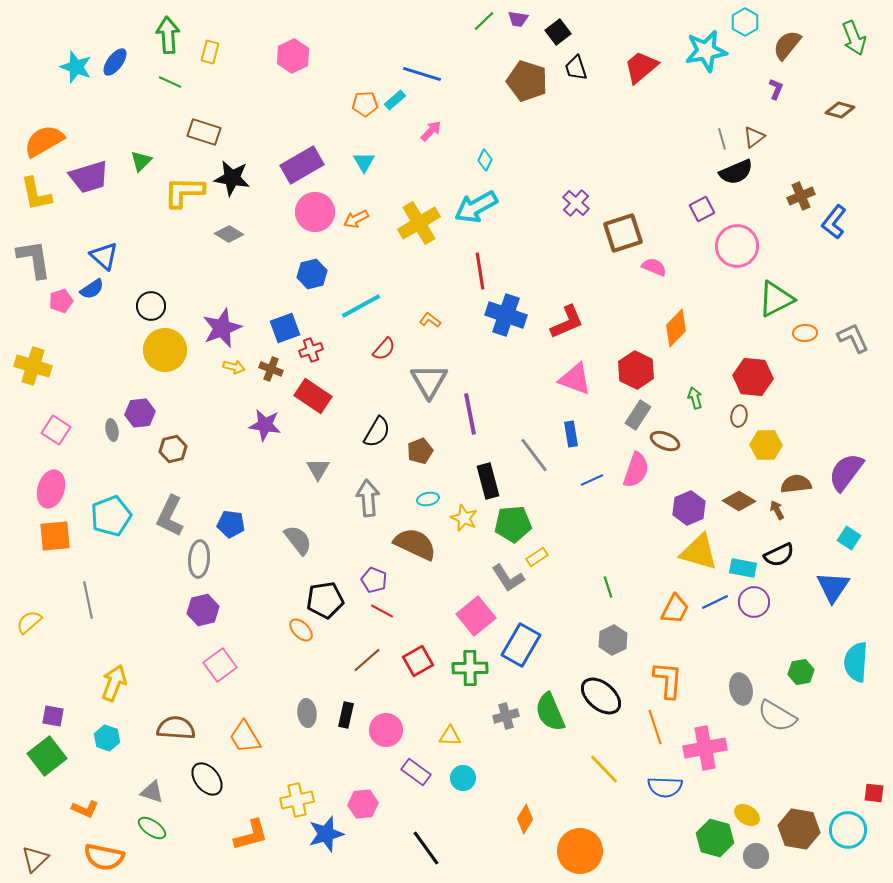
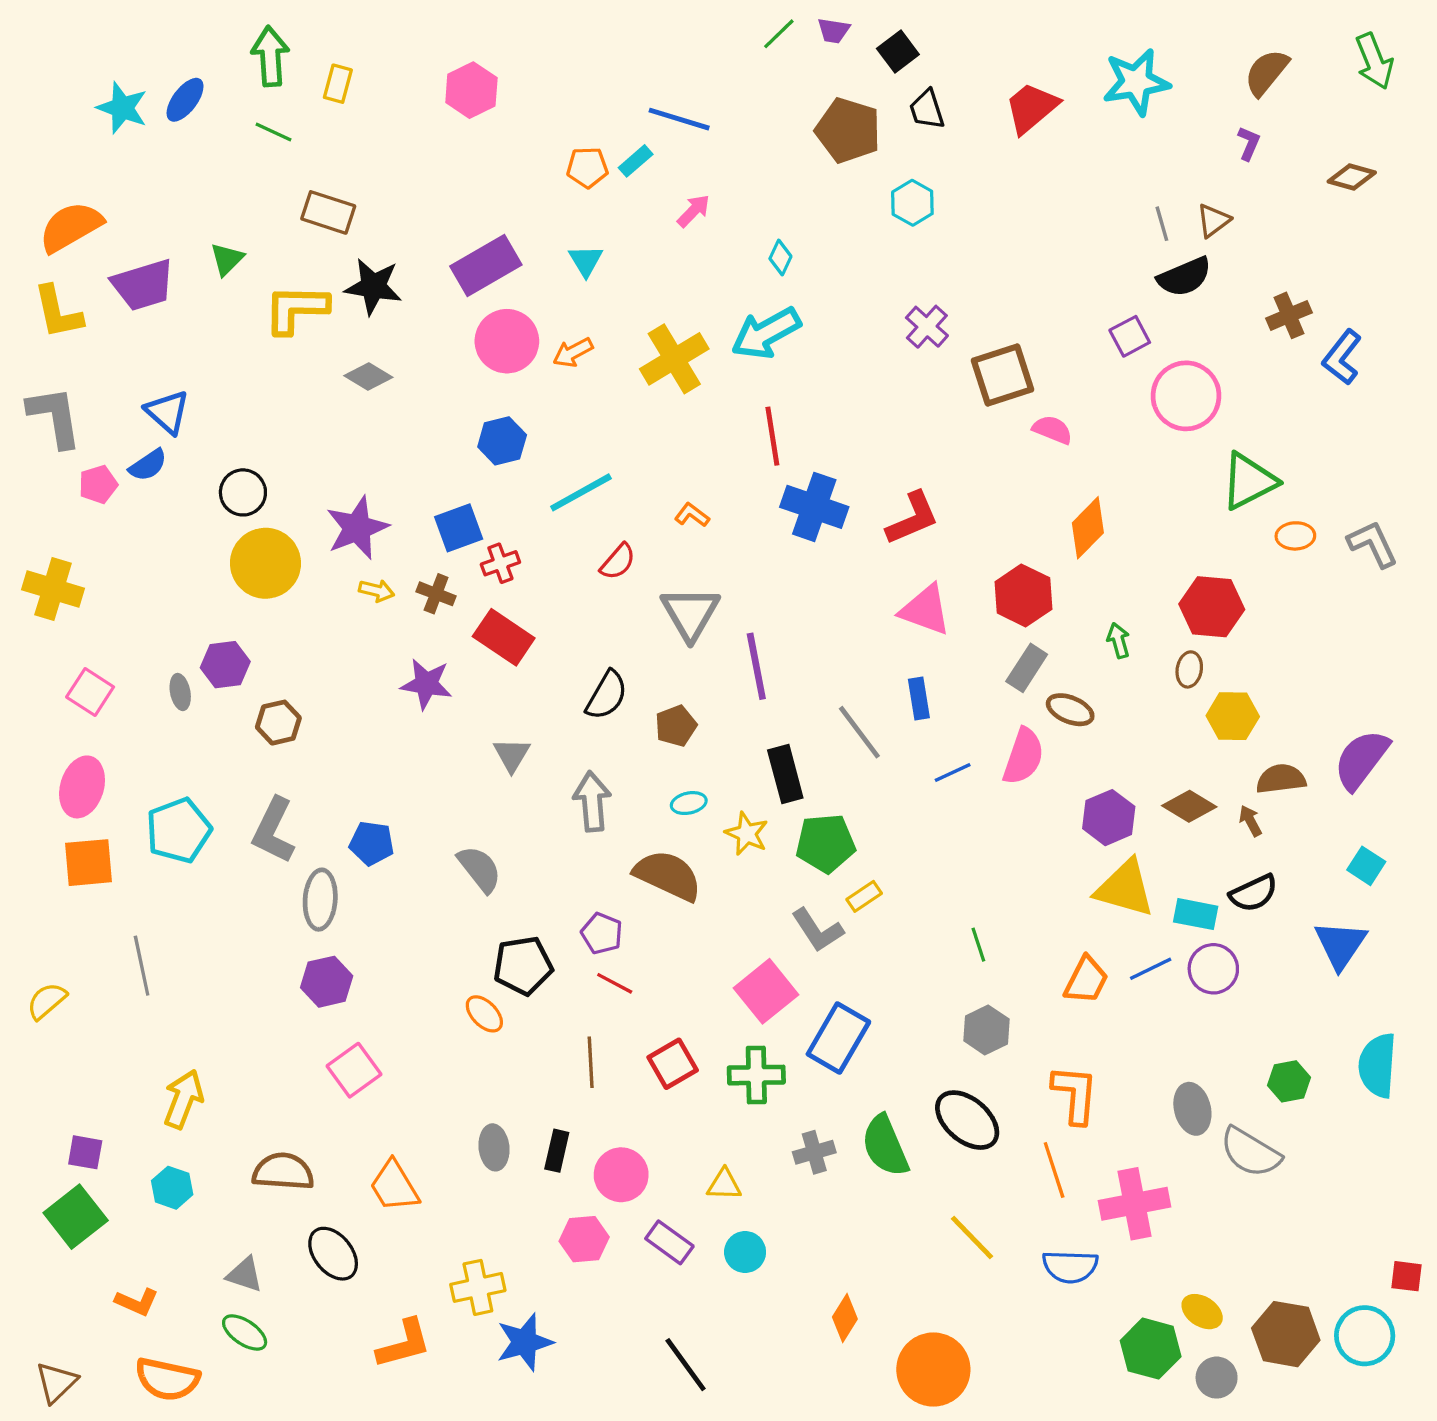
cyan hexagon: (745, 22) -> (912, 203), moved
brown line: (367, 660) -> (591, 1062), turned -52
pink hexagon: (363, 804) -> (584, 1239), moved

